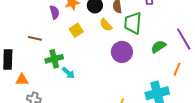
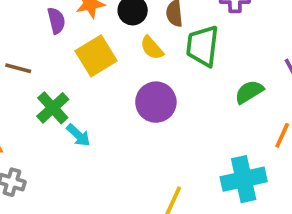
yellow square: (76, 30) -> (96, 56), size x1.5
purple circle: (122, 52) -> (156, 102), moved
green cross: (54, 59) -> (53, 108), turned -30

